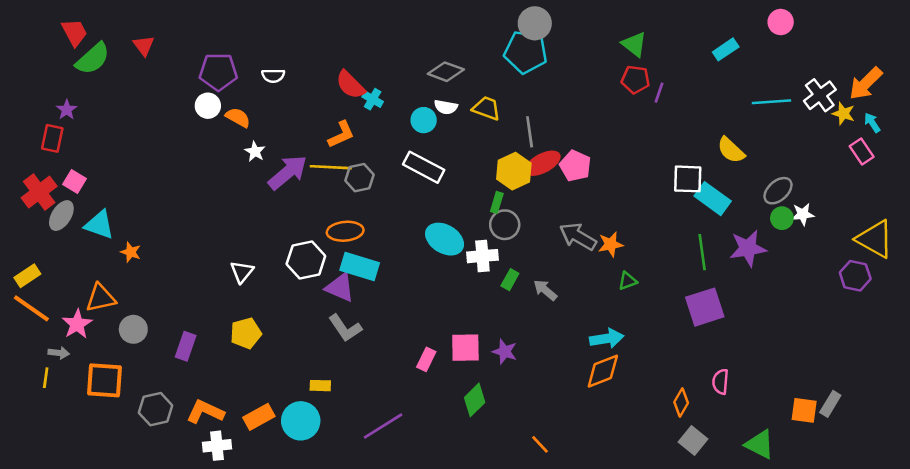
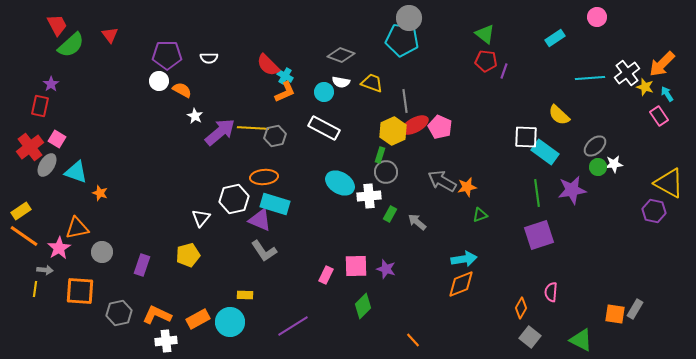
orange L-shape: (341, 134) -> (285, 92), moved
white triangle: (242, 272) -> (201, 218), moved

